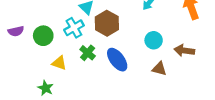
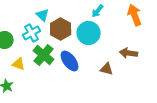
cyan circle: (154, 40) -> (89, 33), moved, size x1.5
green cross: (88, 53) -> (44, 55), size x1.5

